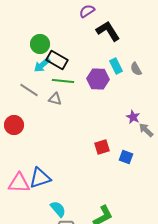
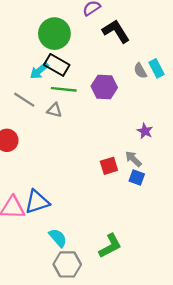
green circle: (40, 44) -> (54, 34), moved, size x1.4
cyan rectangle: (116, 66) -> (157, 68), moved
gray semicircle: (136, 69) -> (140, 71), moved
gray arrow: (146, 130) -> (133, 159), moved

